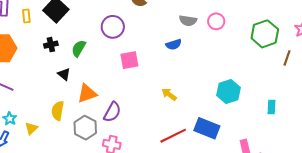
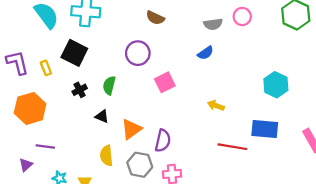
red line: (173, 136) -> (232, 147), turned 52

